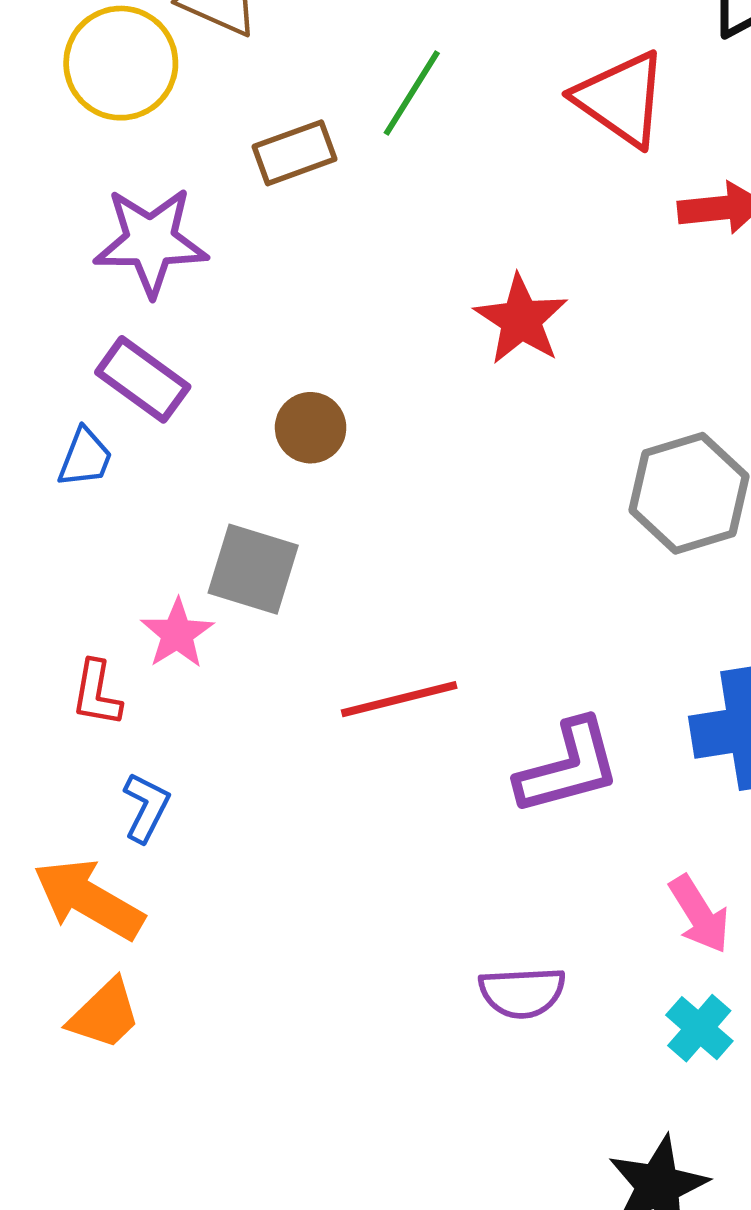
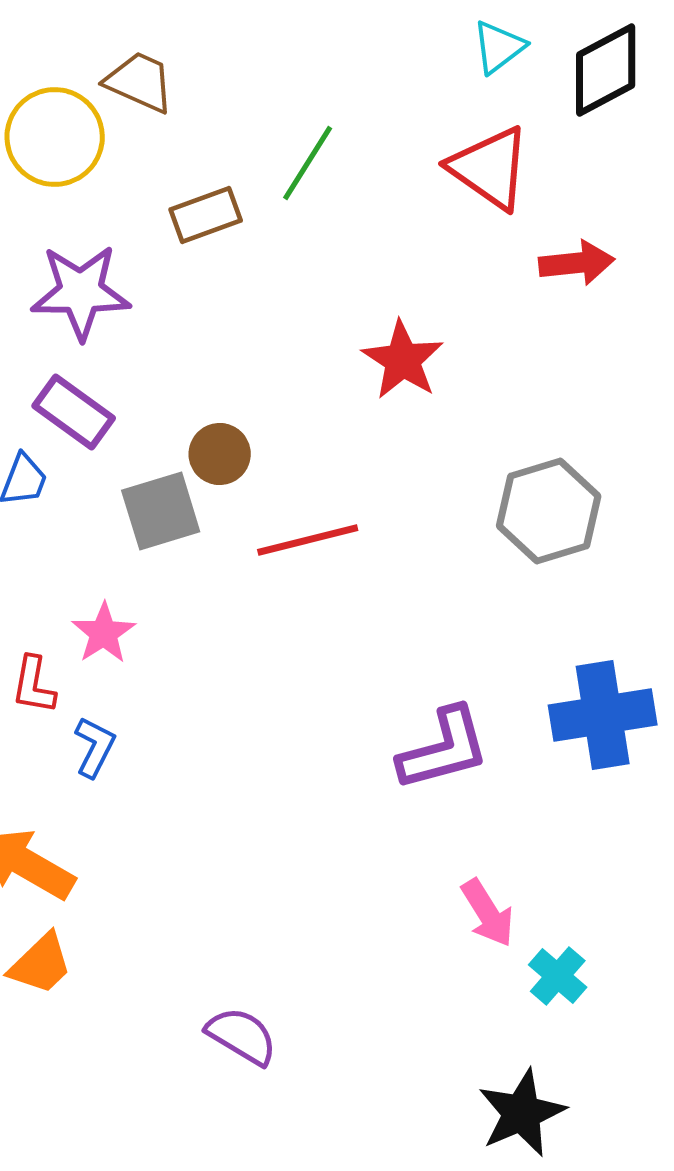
gray square: (253, 569) -> (161, 511), moved, turned -34
red line: (399, 699) -> (308, 540), moved
blue L-shape: (146, 807) -> (95, 747), moved
pink arrow: (699, 914) -> (488, 913), moved
purple semicircle: (522, 992) -> (242, 1036), moved, turned -146

